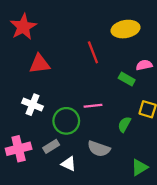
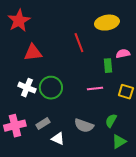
green rectangle: (127, 79) -> (108, 66), turned 56
pink line: (93, 106) -> (95, 89), moved
green circle: (66, 121) -> (51, 88), moved
green semicircle: (124, 124) -> (111, 121), moved

